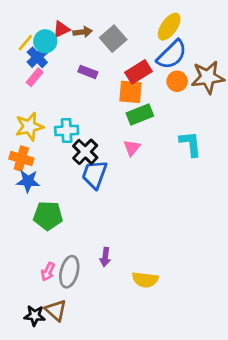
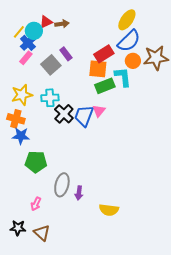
gray square: (113, 39) -> (51, 65), moved
purple rectangle: (88, 72) -> (66, 54), turned 32
cyan L-shape: (190, 144) -> (123, 77), moved
blue trapezoid: (95, 174) -> (84, 116), moved
gray ellipse: (69, 272) -> (62, 185), moved
black star: (35, 316) -> (18, 228), moved

